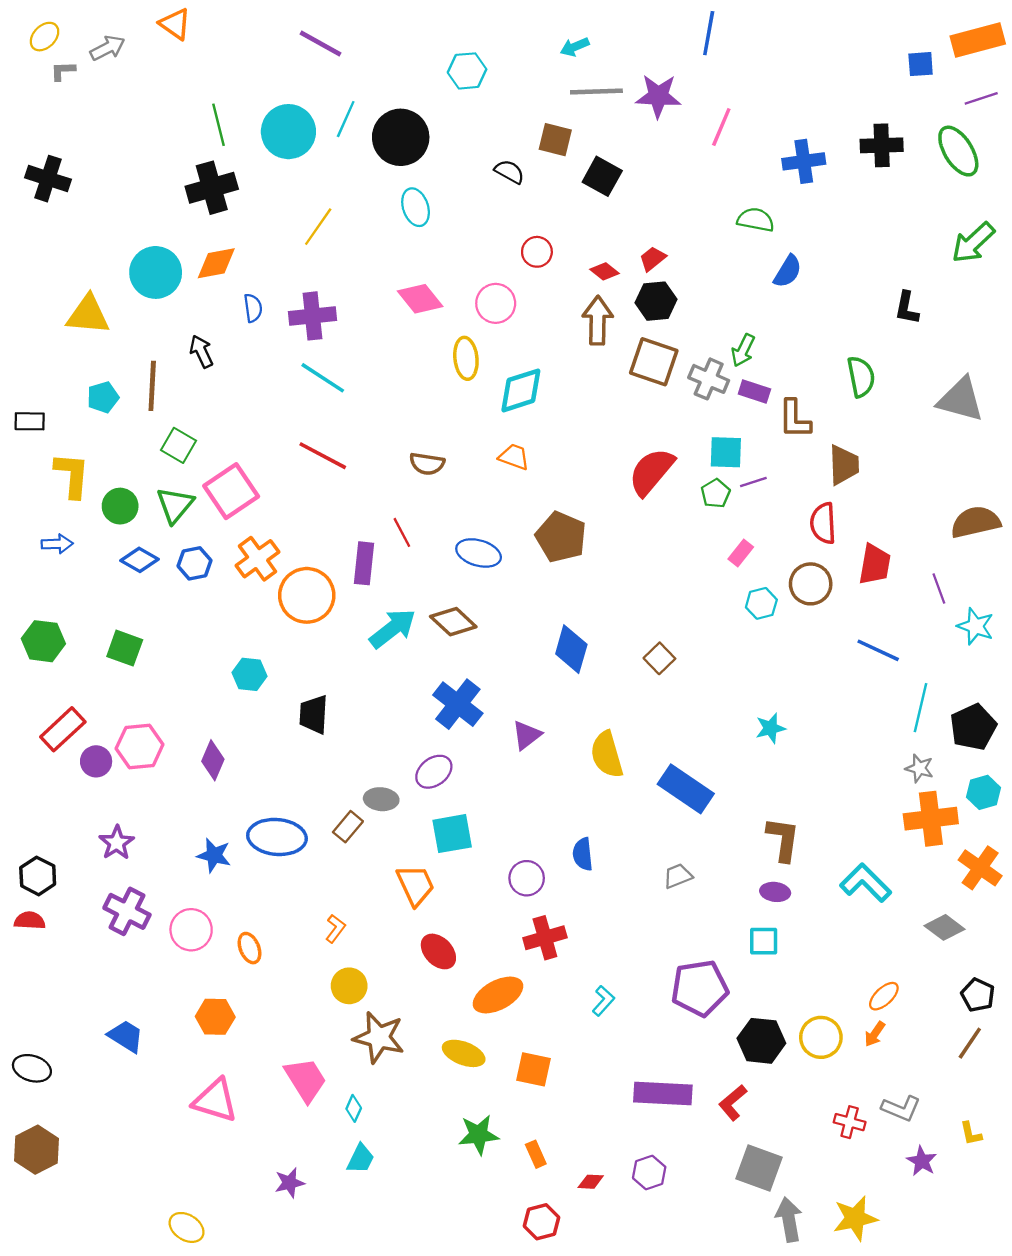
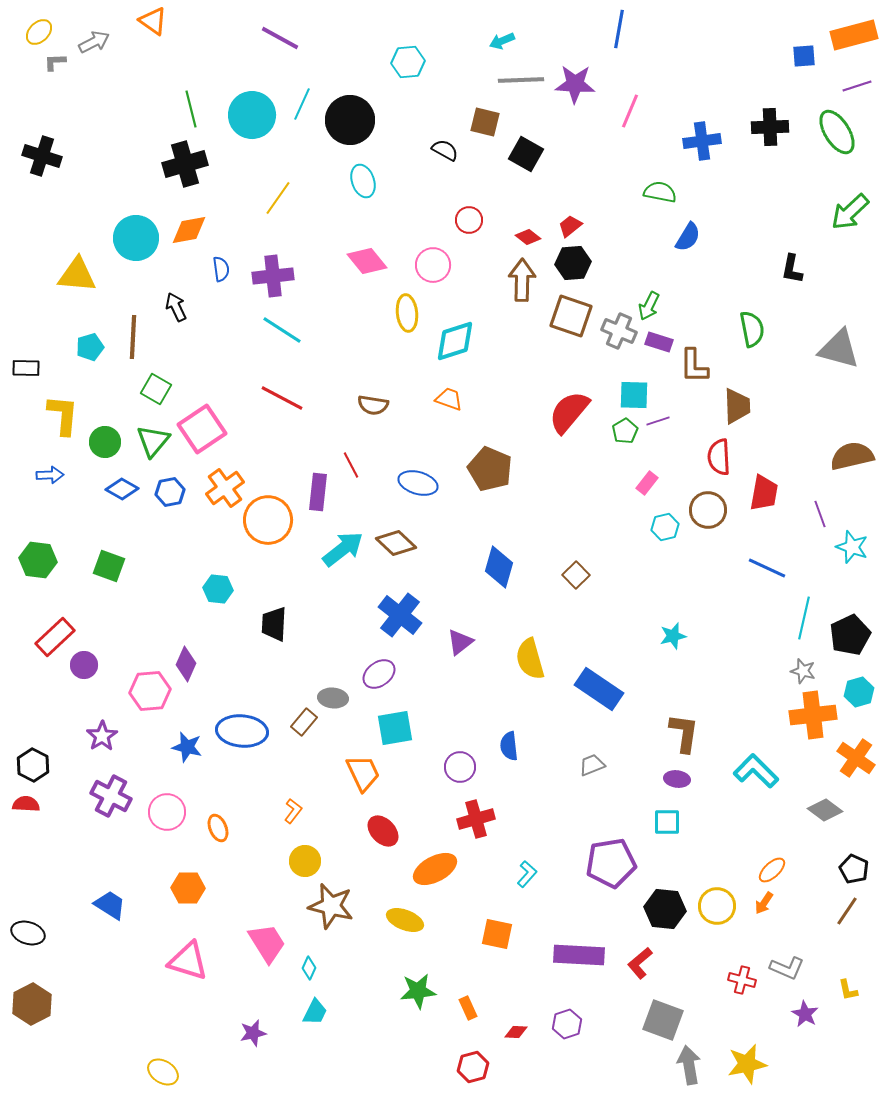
pink hexagon: (140, 747) -> (150, 691), moved
orange square: (533, 1069) -> (497, 934), moved

